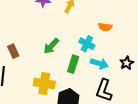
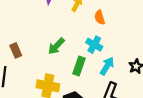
orange semicircle: (105, 27) -> (100, 17), moved, turned 64
cyan arrow: (99, 63) -> (107, 66), turned -78

